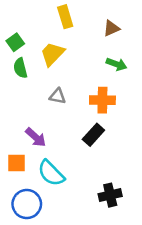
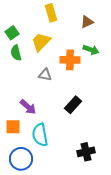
orange cross: (102, 100) -> (70, 60), moved
cyan semicircle: (51, 173) -> (40, 135), turned 35

